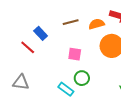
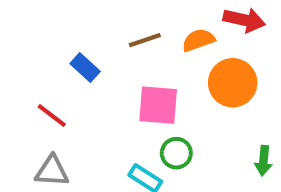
red line: (28, 47) -> (52, 116), moved
pink square: (75, 54) -> (158, 105), size x1.5

